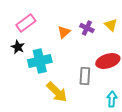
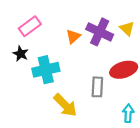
purple cross: (87, 28) -> (100, 32), size x1.6

